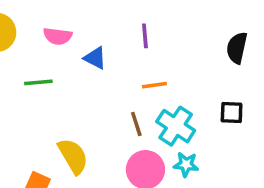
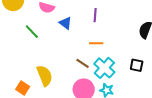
green line: (38, 82) -> (32, 32), turned 42
brown line: (136, 124) -> (83, 63), turned -48

